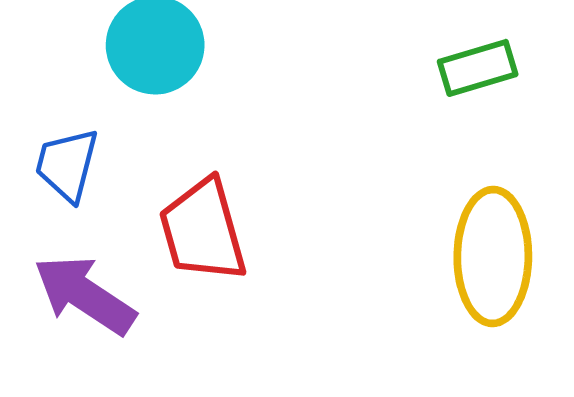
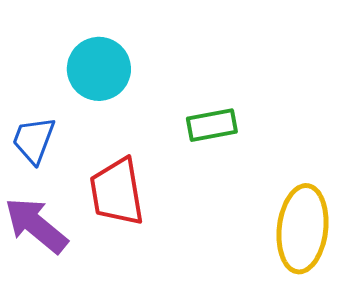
green rectangle: (478, 68) -> (212, 125), moved

